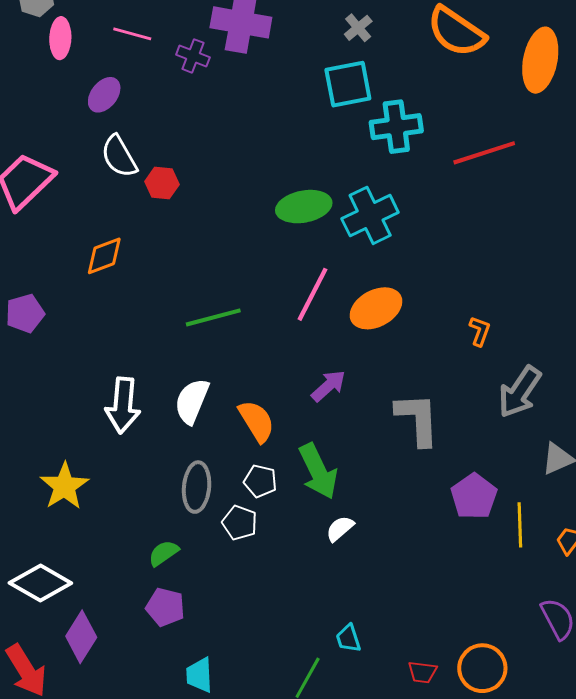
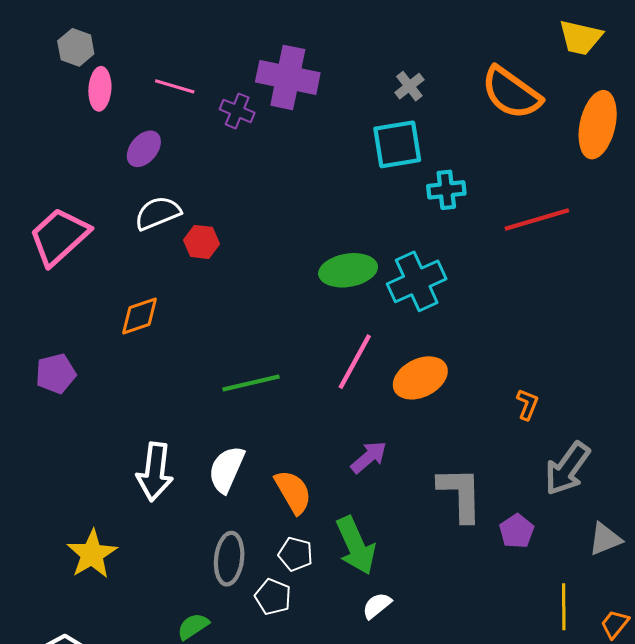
cyan cross: (396, 127) -> (446, 190), size x0.7
white semicircle: (119, 156) -> (158, 213), turned 96
purple pentagon: (474, 496) -> (517, 531), moved, size x0.7

